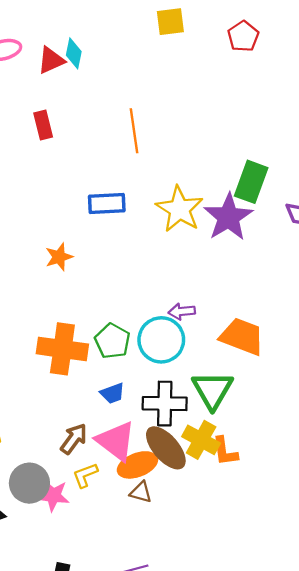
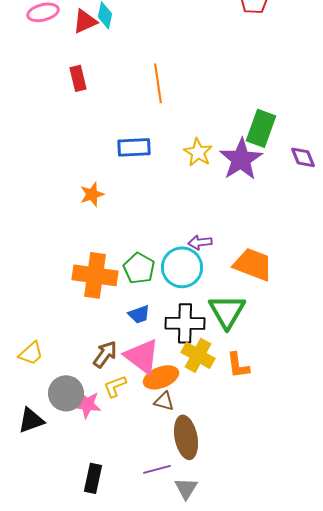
yellow star: (179, 209) -> (198, 152), size x0.7
yellow cross: (201, 440) -> (198, 355), moved
brown ellipse: (166, 448) -> (186, 437), moved, turned 30

